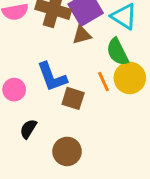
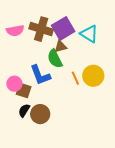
green semicircle: (117, 52) -> (55, 59), moved
brown square: (73, 98) -> (24, 90), moved
brown circle: (67, 151) -> (40, 114), moved

